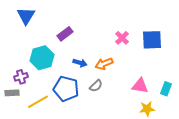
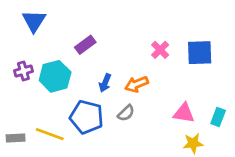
blue arrow: (80, 63) -> (105, 83), turned 96
purple cross: (21, 77) -> (23, 71), moved
gray rectangle: (12, 93) -> (16, 138), moved
yellow line: (38, 102) -> (50, 134), turned 50

